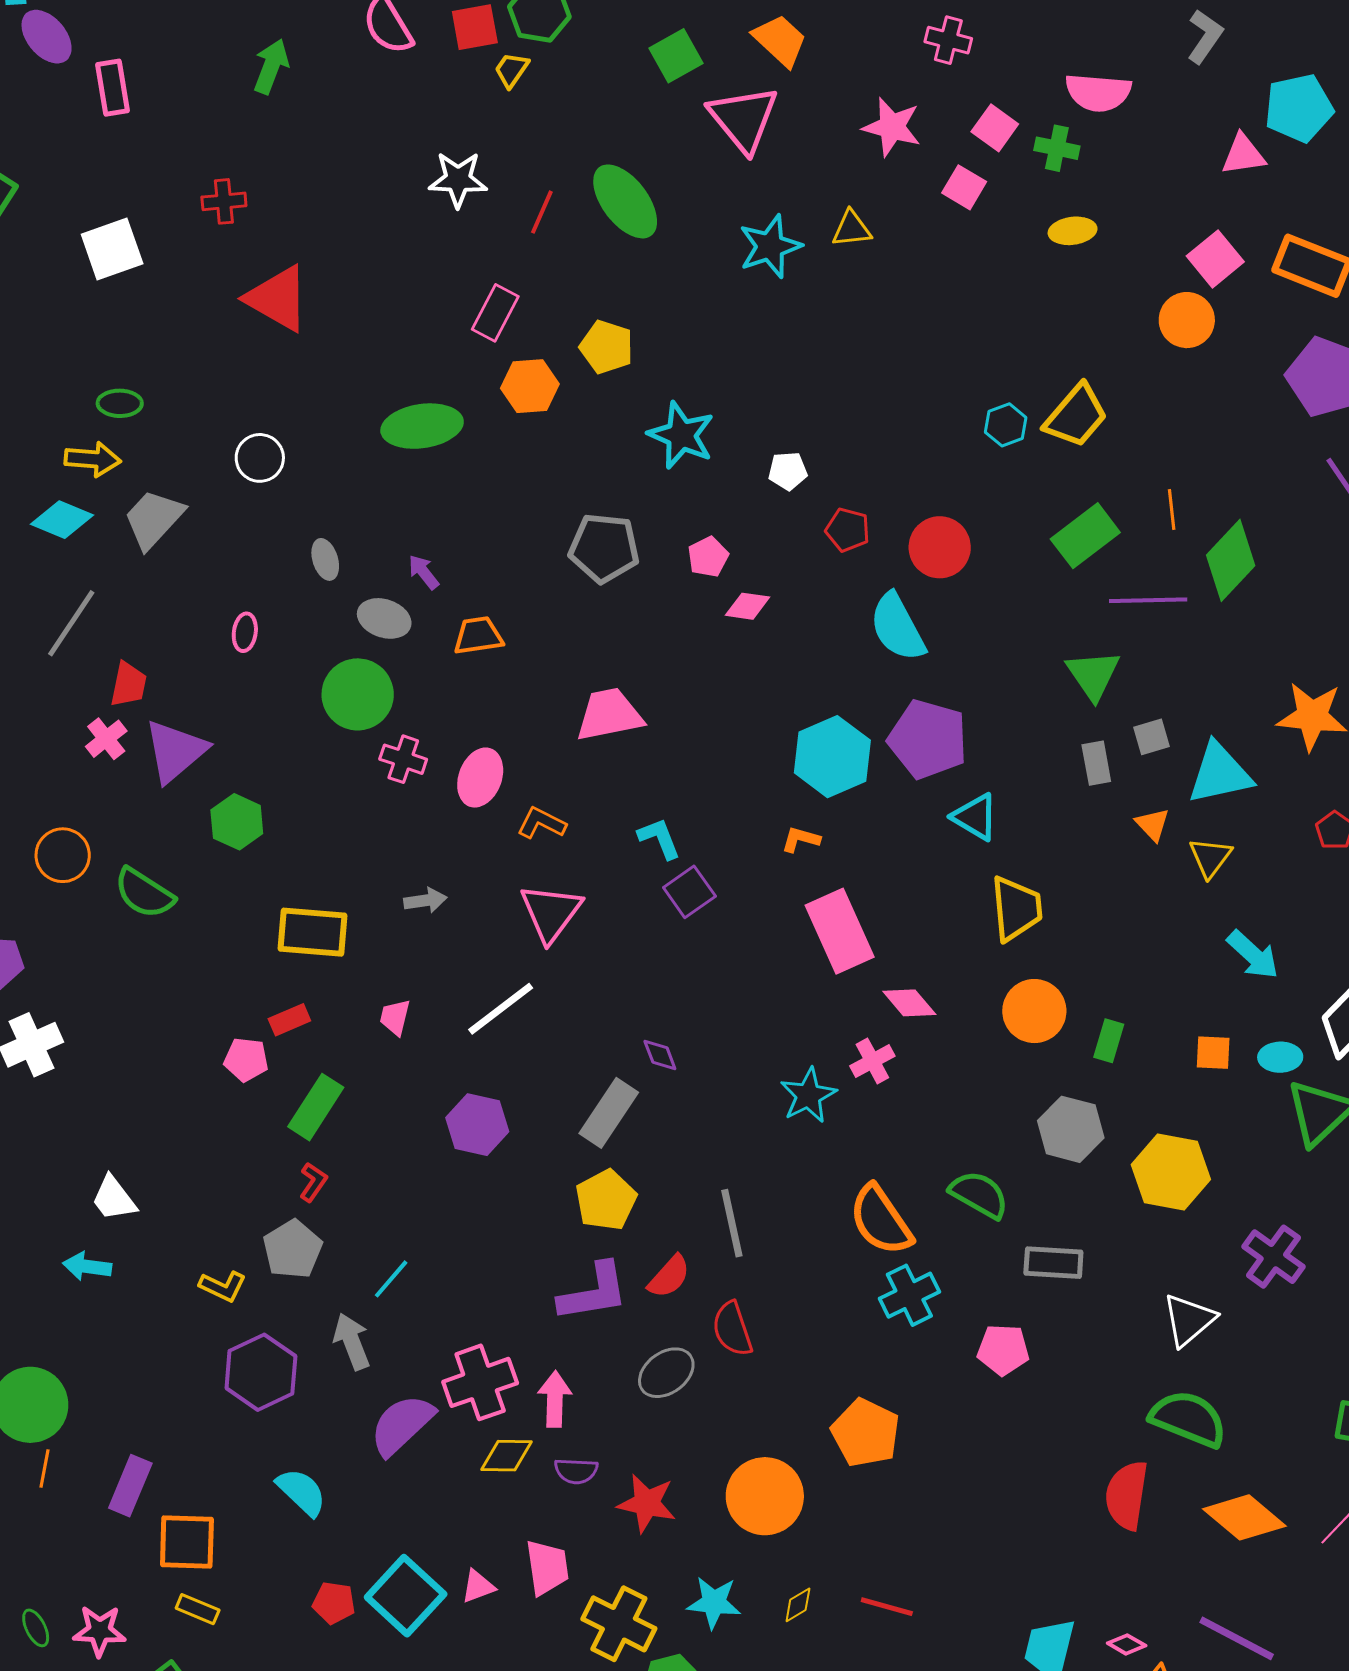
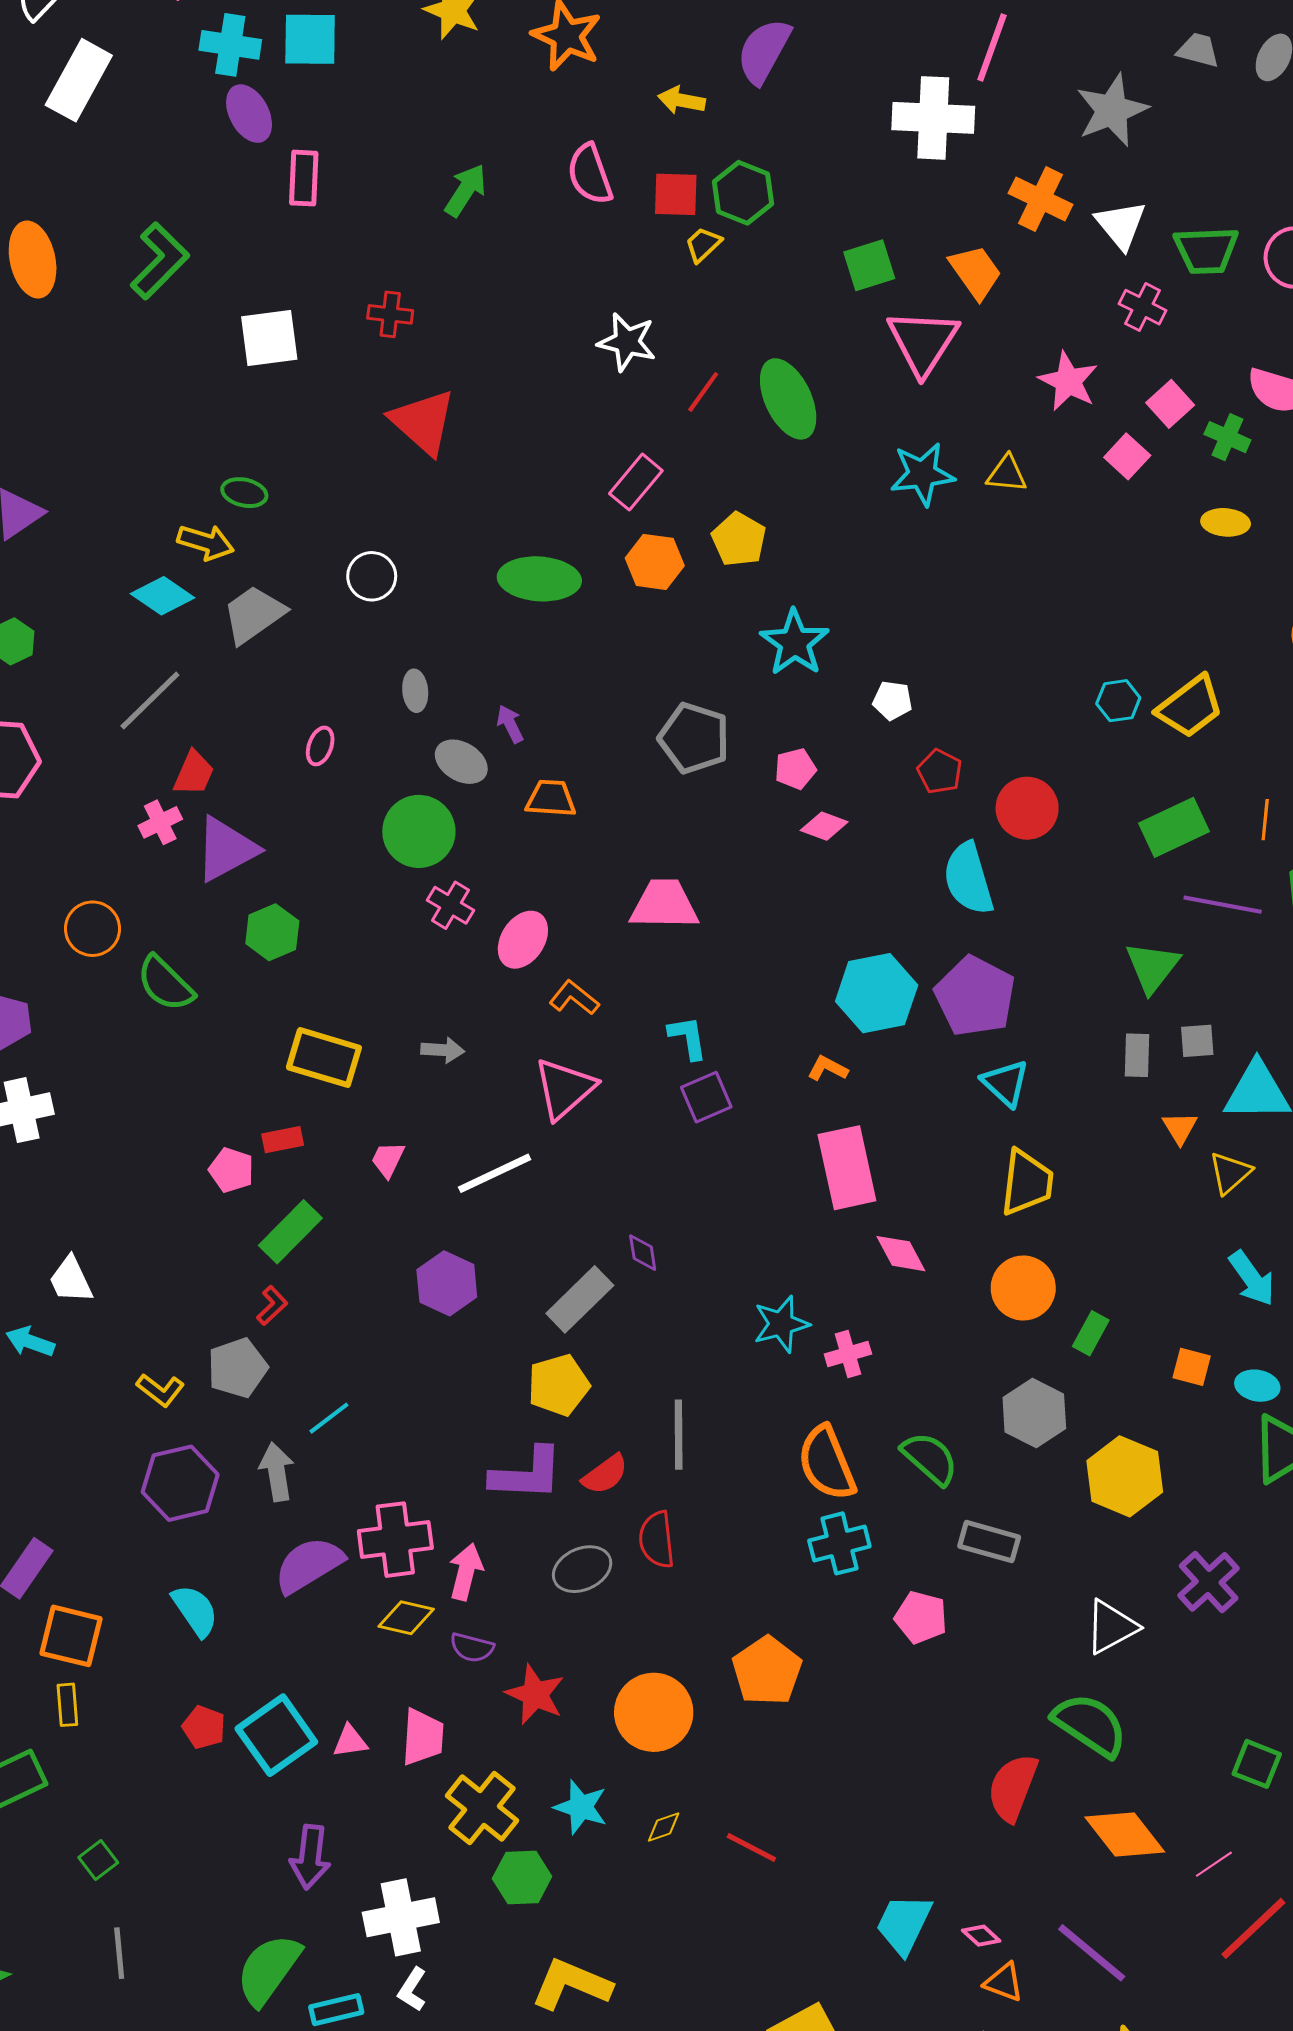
pink cross: (872, 1061) -> (848, 1354), moved
yellow rectangle: (198, 1609) -> (67, 1705), turned 51

